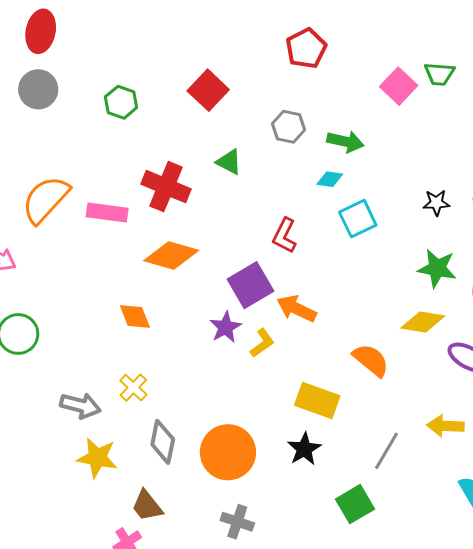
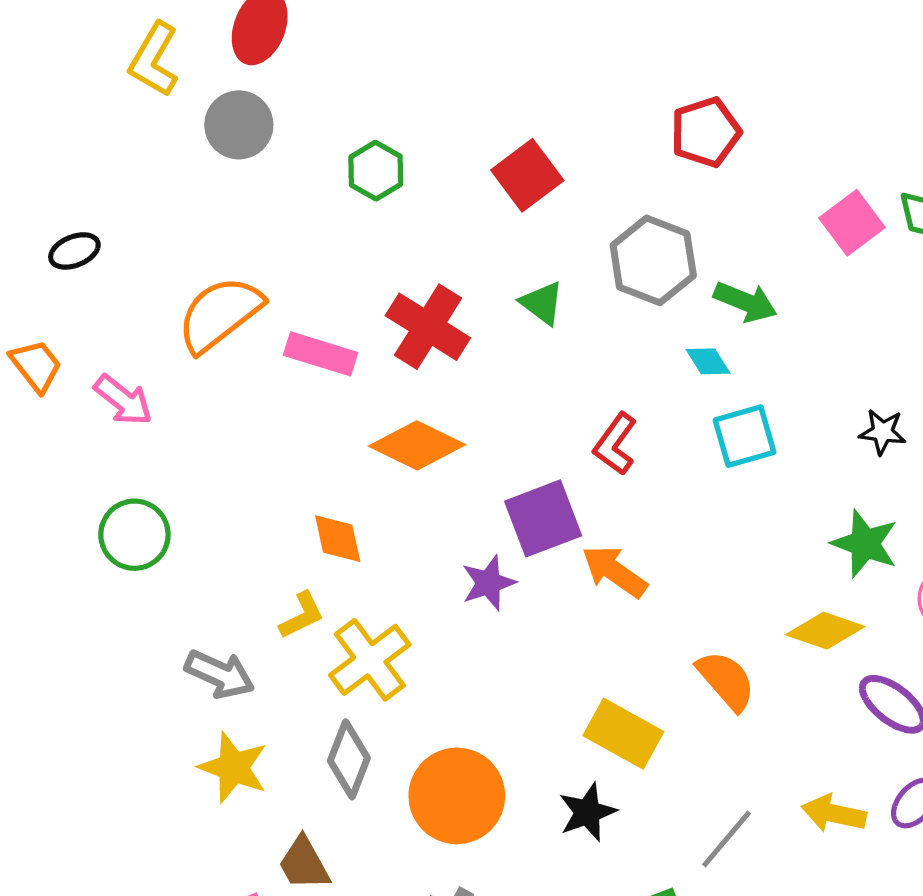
gray hexagon: (289, 127) -> (653, 260), size x1.5
cyan diamond: (330, 179) -> (708, 361), turned 40
yellow L-shape: (262, 343) -> (302, 615), moved
yellow cross: (133, 388) -> (370, 660), moved, size x1.6

